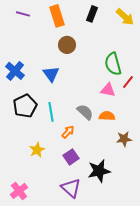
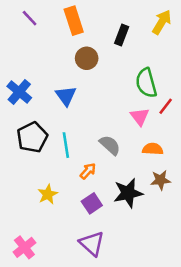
purple line: (23, 14) -> (30, 18), turned 32
black rectangle: (92, 14) -> (122, 35), moved
yellow arrow: (125, 17) -> (162, 22), turned -102
pink triangle: (108, 90) -> (140, 117), turned 42
orange semicircle: (107, 116) -> (153, 149), moved
black star: (99, 171) -> (128, 193), moved

